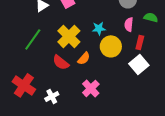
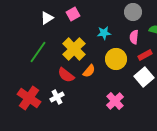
cyan star: (99, 28) -> (104, 33), moved
red rectangle: (140, 42) -> (145, 55), turned 48
pink cross: (91, 88) -> (115, 101), moved
white cross: (52, 96) -> (57, 97), moved

